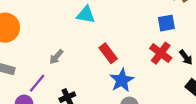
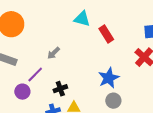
red rectangle: (108, 53) -> (106, 34), moved

